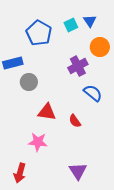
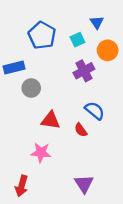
cyan square: (71, 25) -> (77, 40), moved
blue semicircle: (93, 93) -> (95, 111), moved

